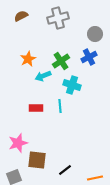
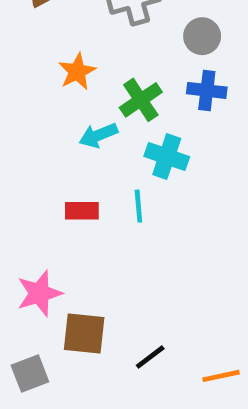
gray circle: (95, 34) -> (202, 36), moved
blue cross: (89, 57) -> (207, 90), turned 35
orange star: (28, 59) -> (77, 72), moved

